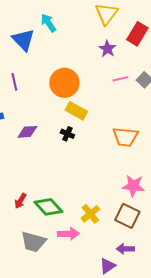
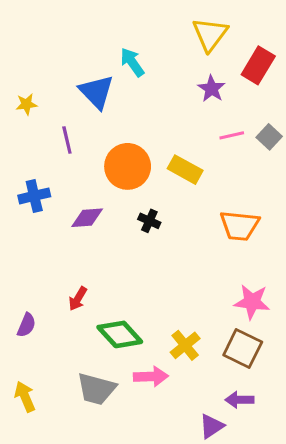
cyan arrow: (48, 23) -> (132, 62), moved
blue triangle: (23, 40) -> (96, 92), moved
orange circle: (64, 83) -> (128, 166), moved
yellow rectangle: (76, 111) -> (185, 170), moved
red arrow: (20, 201) -> (78, 299), moved

